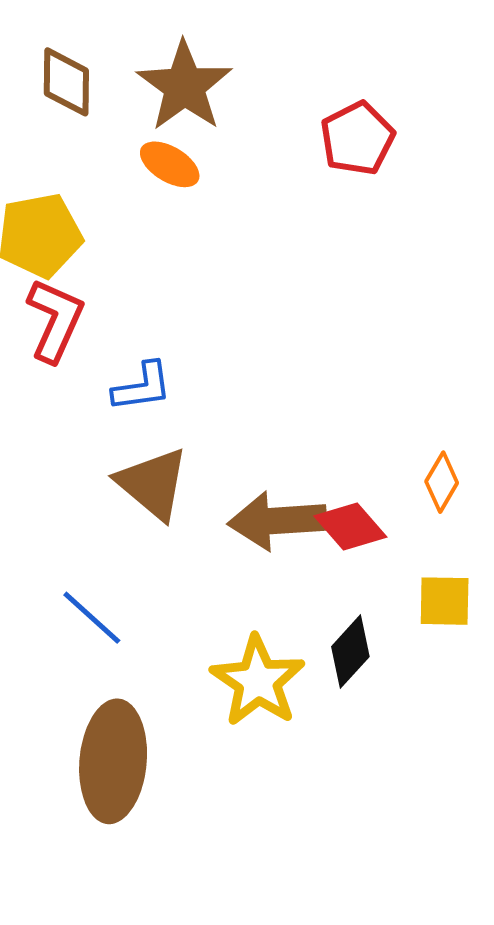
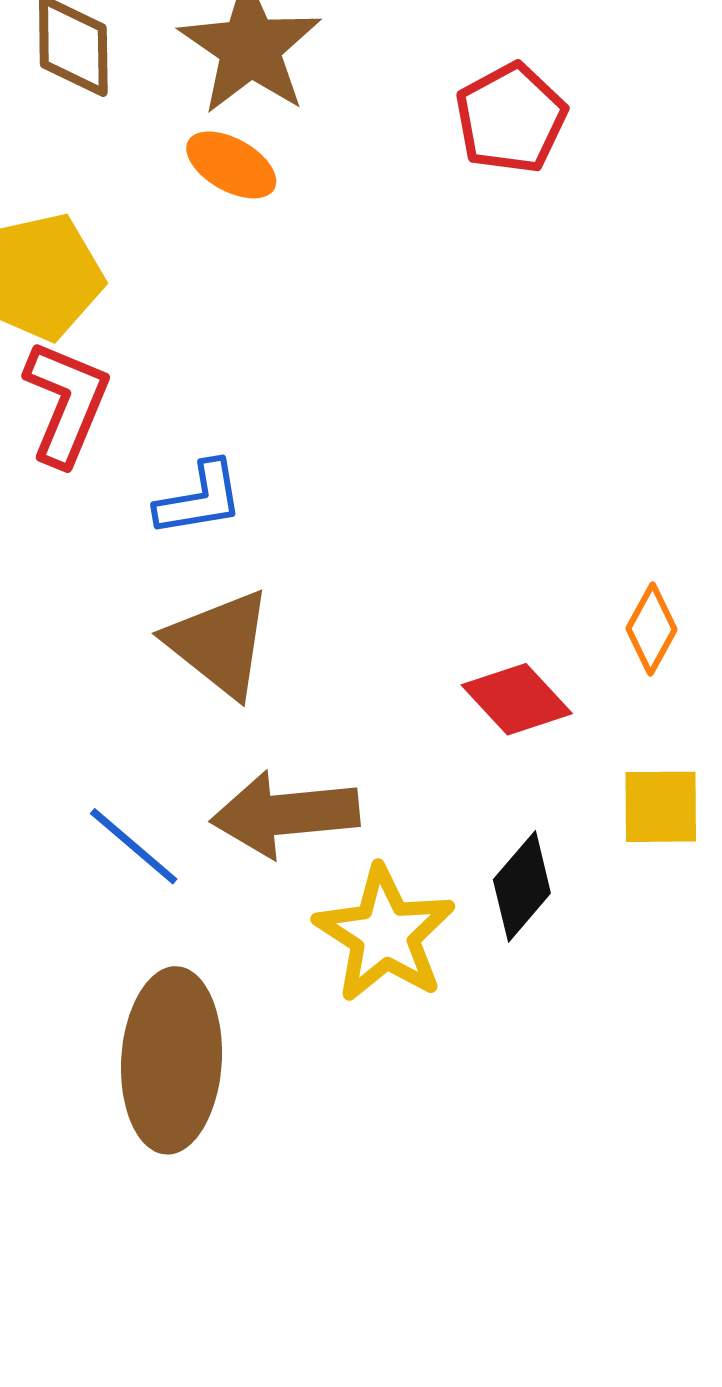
brown arrow: (277, 521) -> (285, 814), moved

